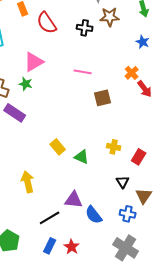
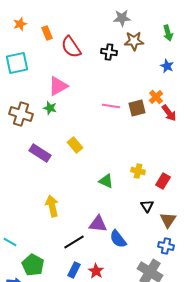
pink line: (83, 72) -> (111, 106), moved
brown square: (103, 98) -> (137, 108), moved
purple rectangle: (15, 113) -> (40, 153), moved
yellow rectangle: (58, 147) -> (75, 145), moved
blue cross: (128, 214) -> (166, 246), moved

